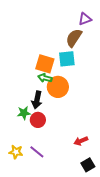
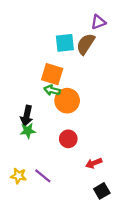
cyan square: (67, 59) -> (65, 43), moved
black arrow: (37, 100) -> (27, 116), moved
red circle: (38, 120) -> (68, 139), moved

